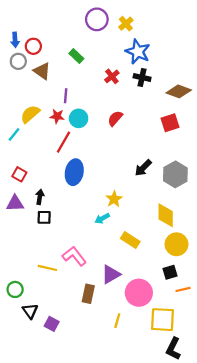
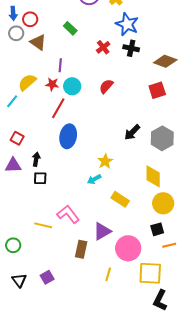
black triangle: (30, 311) -> (19, 280), moved
purple square: (52, 324) -> (47, 277), turned 32

